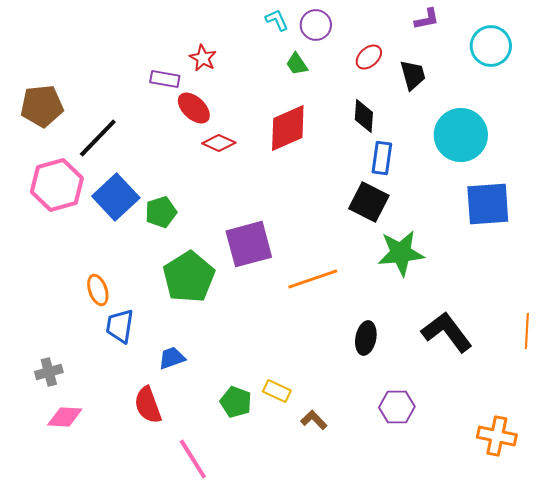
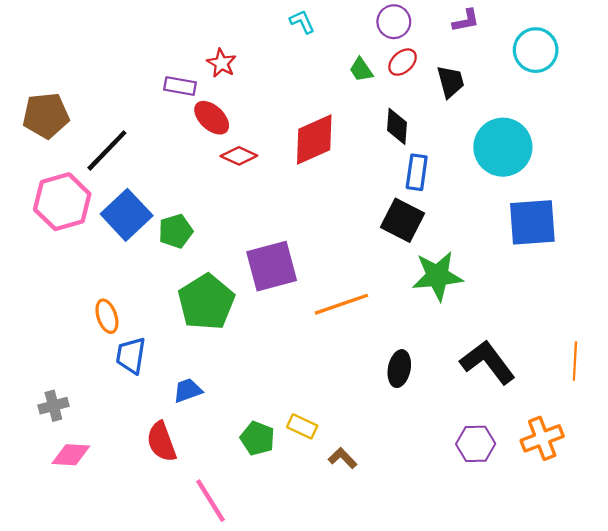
purple circle: (316, 25) -> (394, 22), moved
green trapezoid: (297, 64) -> (361, 70), moved
purple hexagon: (397, 407) -> (476, 444), moved
orange cross: (497, 436) -> (542, 438), moved, turned -33

